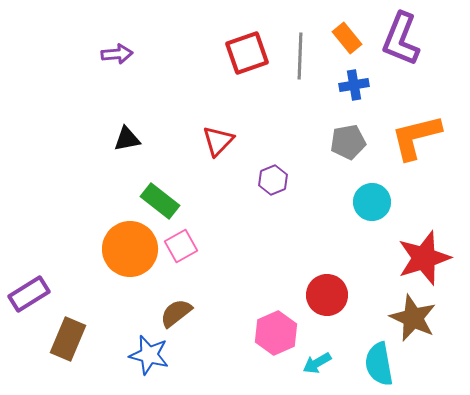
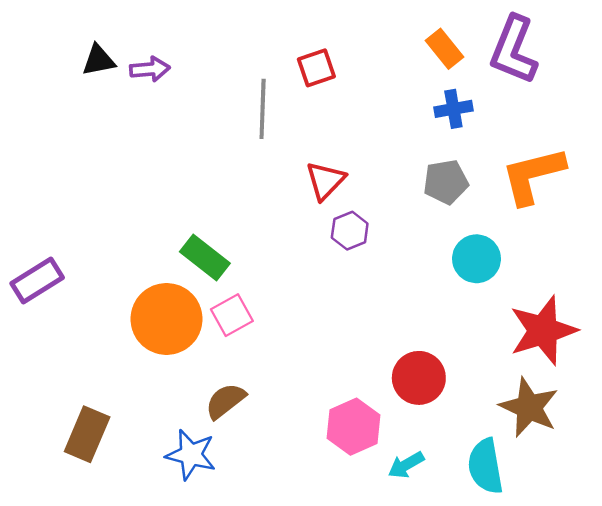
red square: (247, 53) -> (316, 68), size x0.7
gray line: (300, 56) -> (263, 109), moved
black triangle: (127, 139) -> (99, 60), moved
red triangle: (218, 141) -> (325, 181), moved
purple rectangle: (29, 294) -> (37, 281), moved

